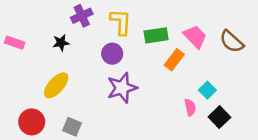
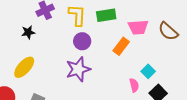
green rectangle: (156, 35) -> (106, 15), moved
pink trapezoid: (195, 37) -> (138, 27), turned 130
purple circle: (112, 54) -> (82, 41), moved

